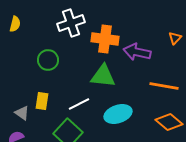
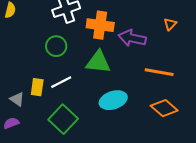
green circle: (48, 60) -> (56, 46), moved
white line: (79, 104) -> (61, 82), moved

